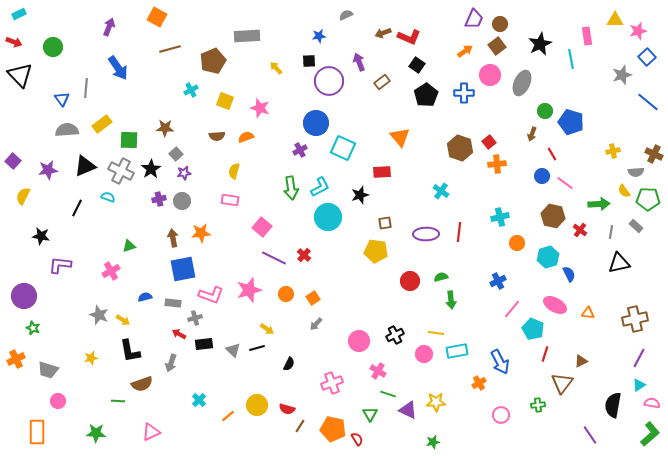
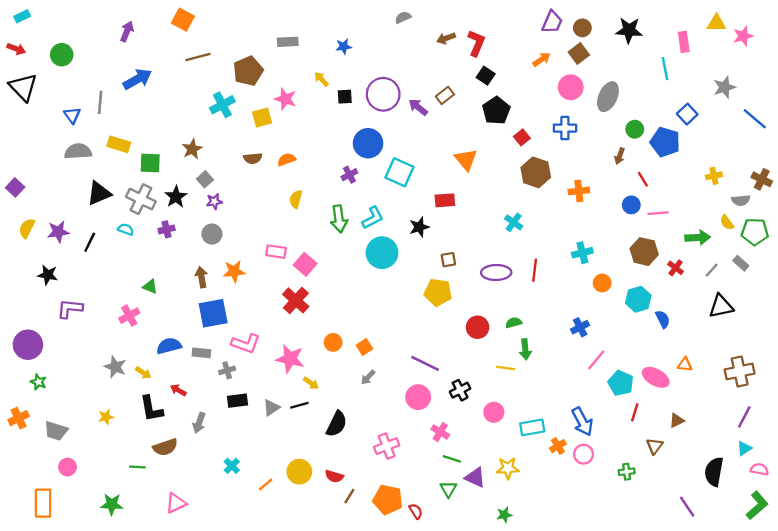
gray rectangle: (247, 36) -> (288, 42), size x0.7
blue star: (319, 36) -> (344, 47), moved
red L-shape: (409, 37) -> (476, 43), turned -90
black star: (540, 44) -> (629, 30), moved, turned 30
blue square: (647, 57) -> (687, 114), moved
black square: (309, 61) -> (345, 97), moved
purple arrow: (359, 62) -> (418, 107), moved, turned -30
blue arrow: (118, 68) -> (137, 79), turned -85
cyan cross: (191, 90) -> (222, 105), size x1.5
blue cross: (464, 93) -> (565, 128), moved
yellow square: (225, 101) -> (262, 118), turned -36
pink star: (260, 108) -> (285, 99), moved
yellow rectangle: (102, 124) -> (119, 144), turned 54
brown star: (165, 128) -> (192, 149), turned -30
red square: (489, 142) -> (522, 137), moved
purple star: (48, 170) -> (58, 232), moved
yellow semicircle: (234, 171) -> (296, 199), moved
pink line: (565, 183) -> (658, 213), turned -42
purple cross: (159, 199) -> (167, 229), moved
pink rectangle: (230, 200) -> (276, 252), moved
gray line: (611, 232) -> (712, 270), turned 32
green triangle: (129, 246) -> (150, 286), turned 40
red cross: (304, 255) -> (296, 300), moved, size x1.6
purple line: (274, 258) -> (425, 363), moved
pink star: (249, 290) -> (290, 359), moved, turned 30
blue semicircle: (145, 297) -> (169, 346), size x1.5
pink ellipse: (555, 305) -> (656, 377), moved
yellow line: (436, 333) -> (505, 368), moved
red arrow: (179, 334) -> (178, 390), moved
gray triangle: (233, 350) -> (271, 408), turned 42
cyan rectangle: (457, 351) -> (532, 427), moved
black semicircle: (289, 364) -> (337, 424), size x1.6
brown triangle: (562, 383) -> (655, 446), size x0.7
green triangle: (370, 414) -> (448, 489), moved
pink circle: (501, 415) -> (584, 454), moved

